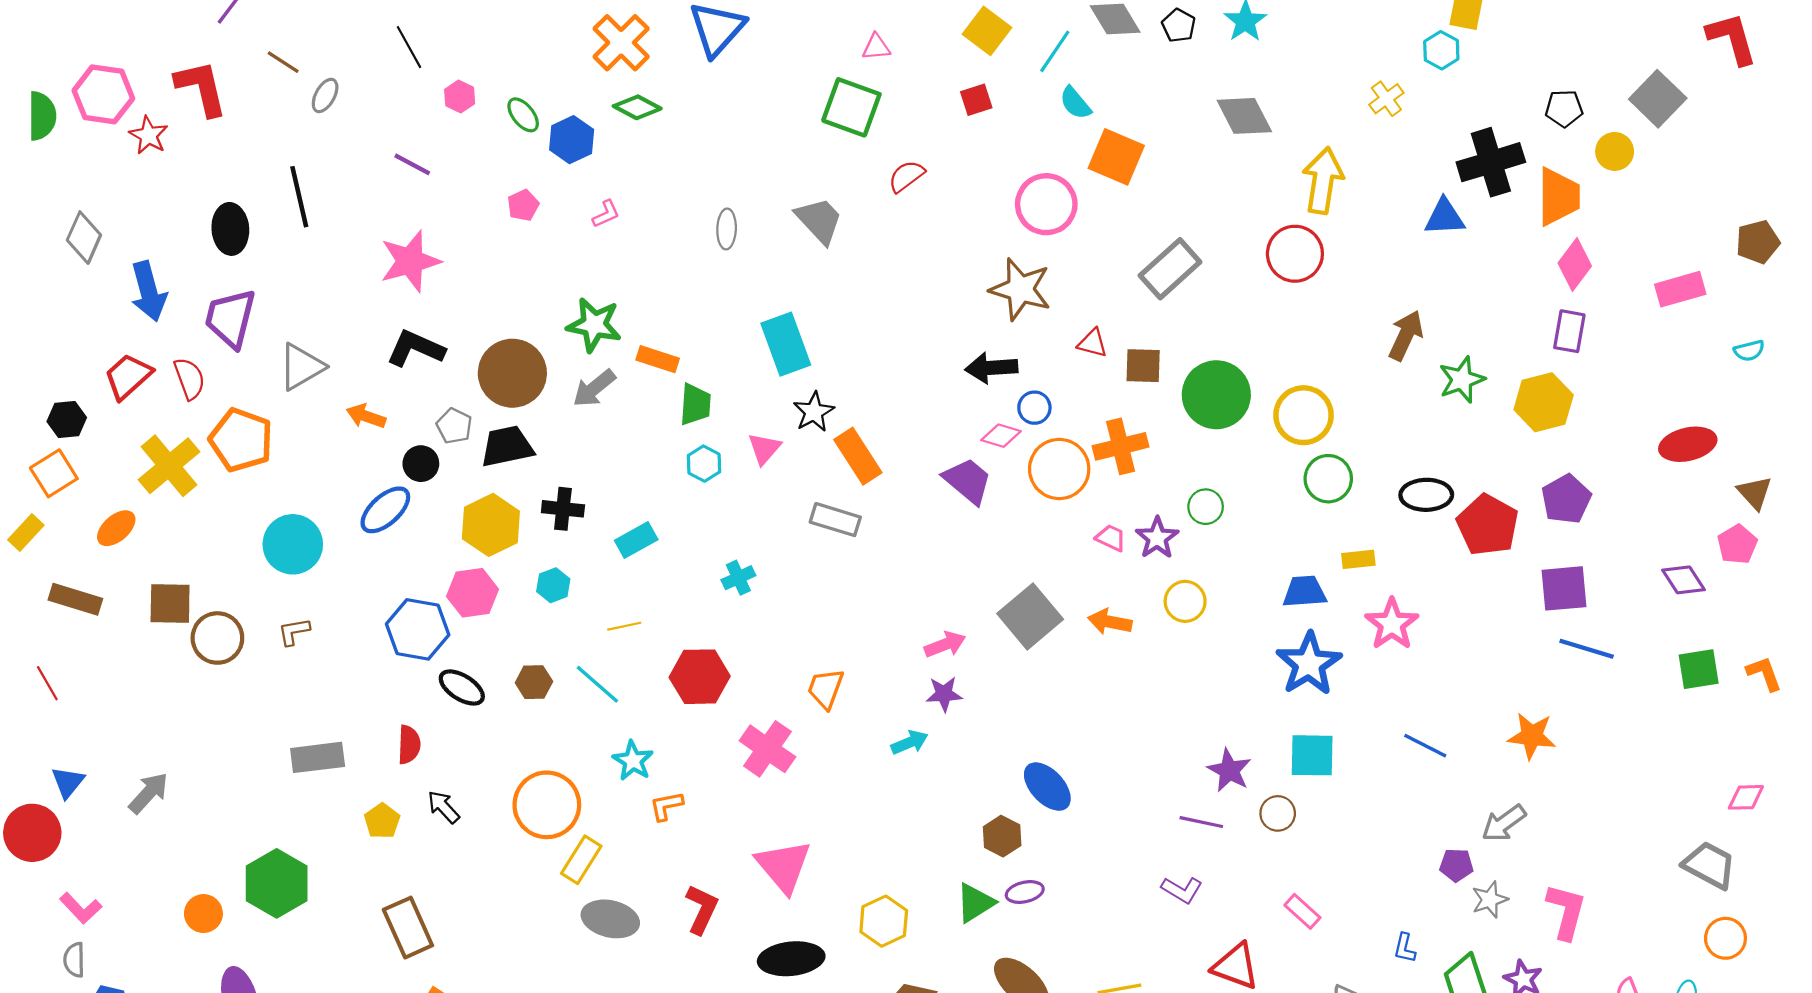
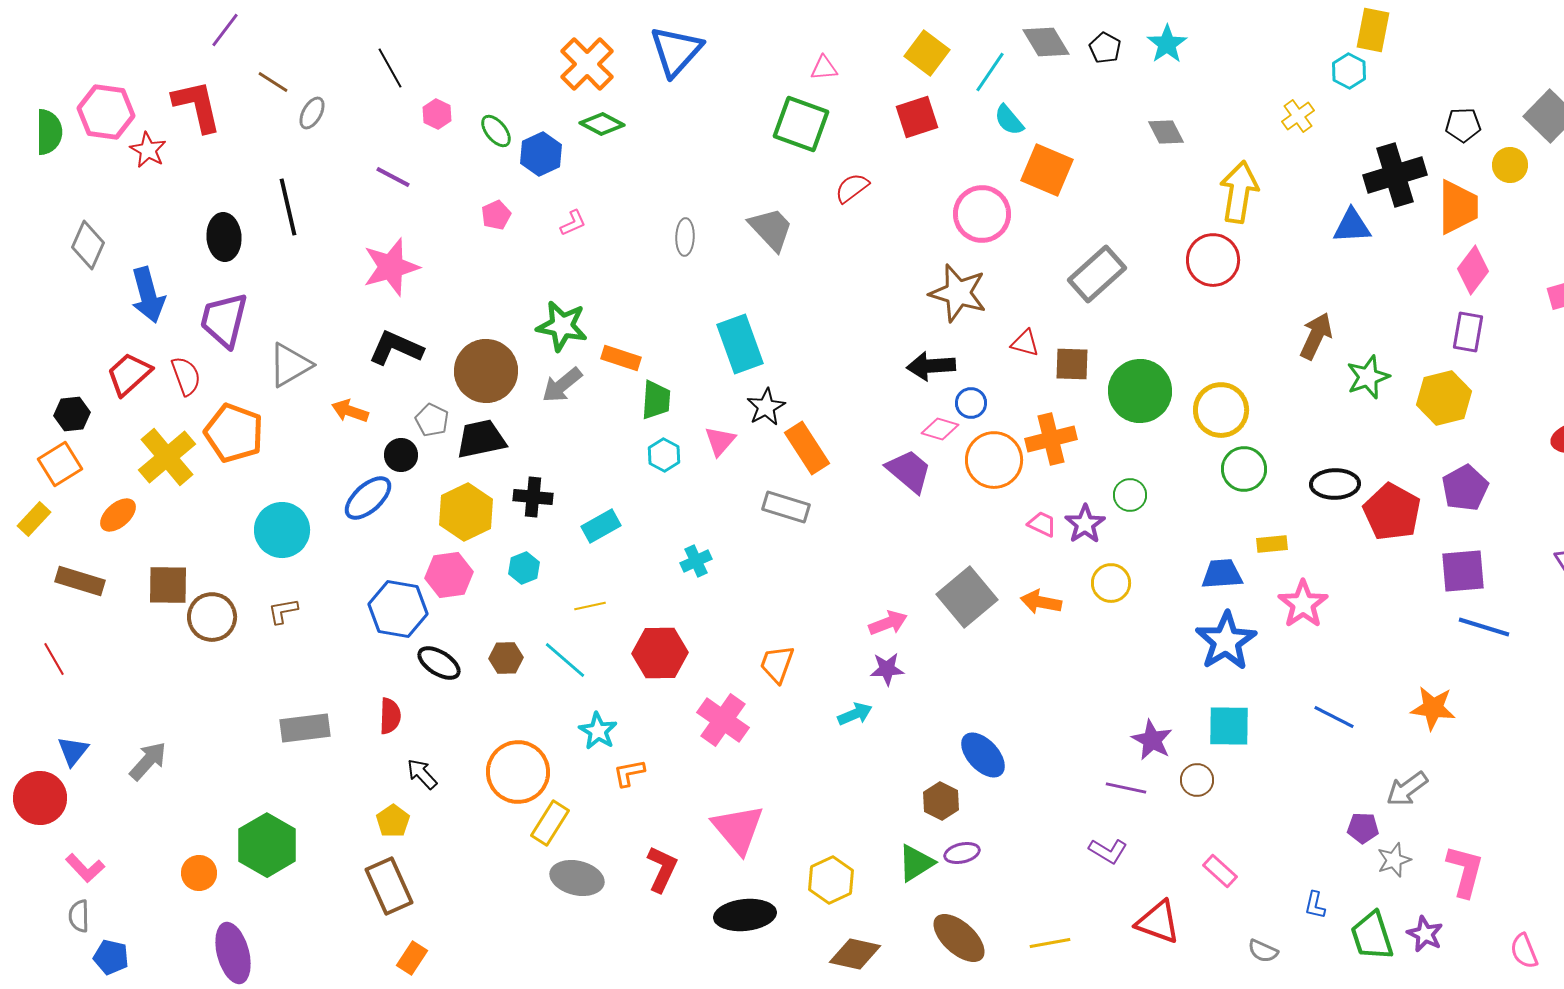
red square: (976, 100) -> (917, 117), size x1.4
gray diamond: (1244, 116) -> (1166, 132), size x0.7
yellow pentagon: (382, 821) -> (393, 821), moved

